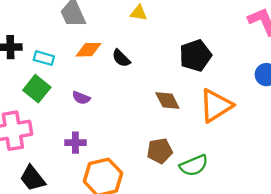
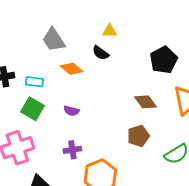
orange diamond: (88, 50) -> (72, 69), turned 50
black semicircle: (121, 58) -> (101, 53), moved
brown pentagon: (160, 151) -> (138, 136), moved

